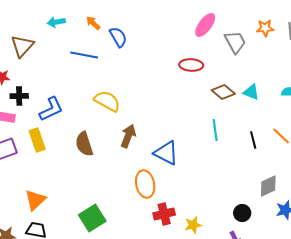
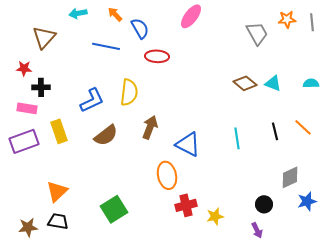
pink ellipse: (205, 25) -> (191, 16), moved
red ellipse: (191, 65) -> (157, 56), moved
yellow semicircle: (107, 101) -> (129, 92), turned 68
blue L-shape: (51, 109) -> (92, 100), moved
cyan line: (215, 130) -> (237, 138), moved
brown semicircle: (84, 144) -> (106, 135), turned -110

